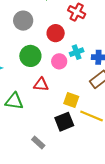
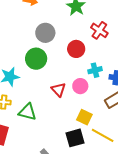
green circle: (30, 56) -> (36, 59), moved
pink circle: (59, 61) -> (80, 86), moved
red triangle: (41, 84) -> (58, 90), moved, turned 35

